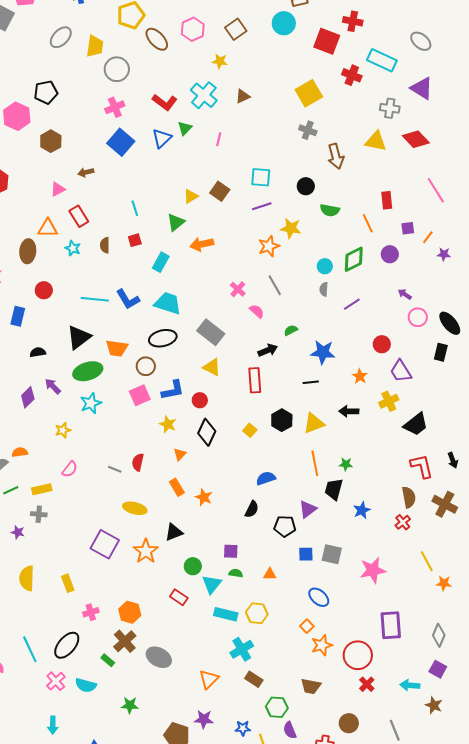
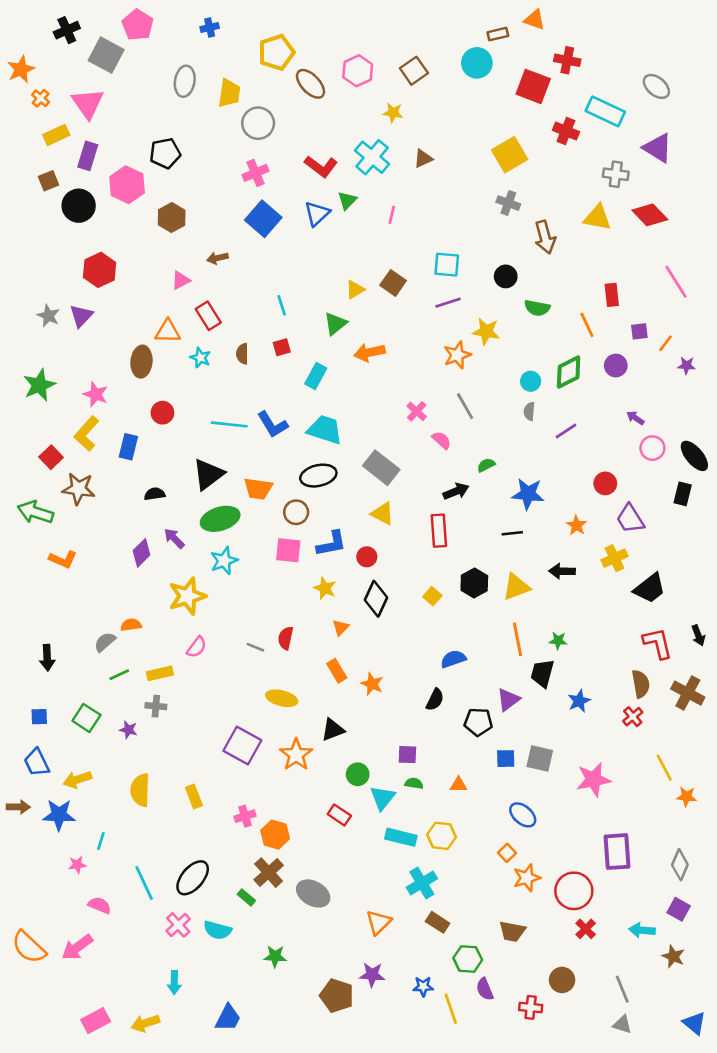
gray ellipse: (61, 37) -> (185, 81), turned -35
pink square: (140, 395) -> (288, 550), turned 30
yellow star: (63, 430) -> (187, 596), size x1.8
pink cross: (91, 612) -> (245, 816), moved

